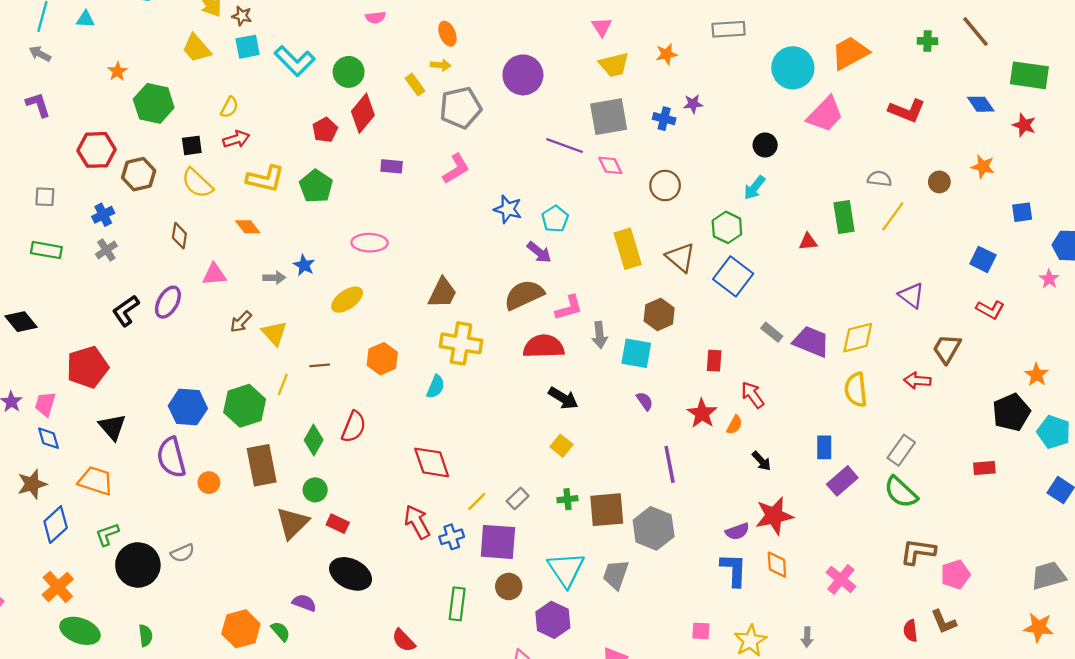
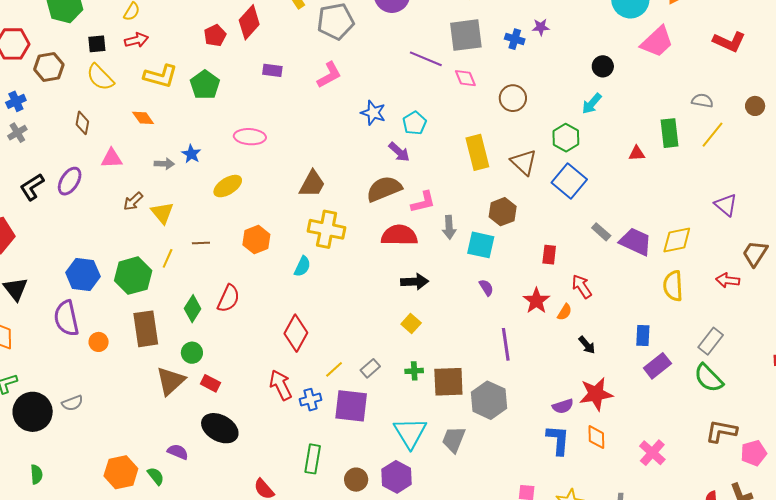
black arrow: (563, 398) -> (415, 282), turned -36
red diamond: (432, 462) -> (296, 333), turned 45
brown circle: (509, 586) -> (356, 480), moved

